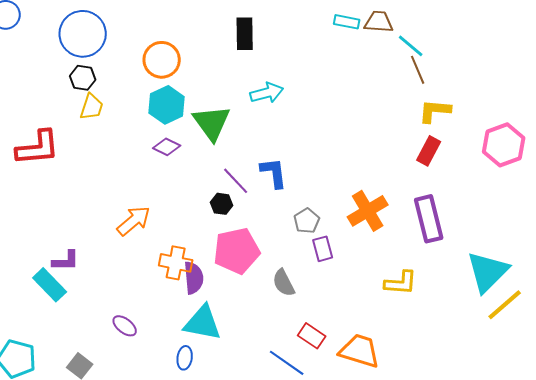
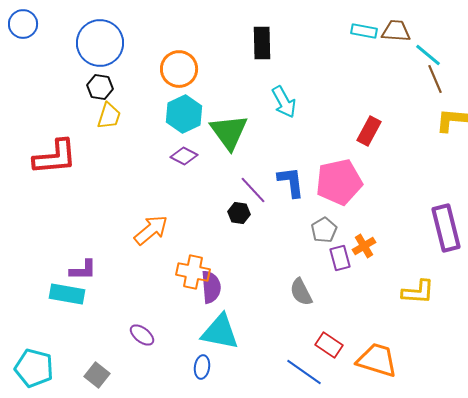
cyan arrow: (267, 93) -> (284, 102), turned 76
red rectangle: (429, 151) -> (369, 131), moved
orange cross: (368, 211) -> (364, 246), moved, size x0.6
pink pentagon: (237, 251) -> (339, 182), moved
cyan rectangle: (50, 285) -> (67, 294), turned -36

